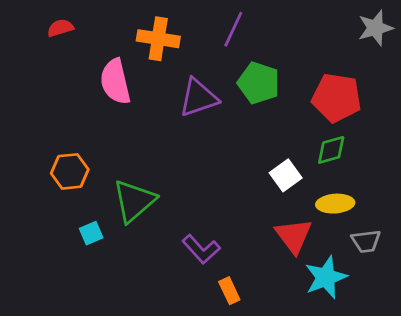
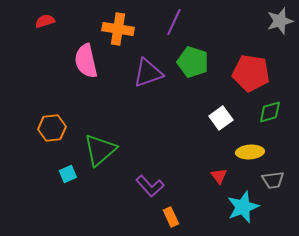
green diamond: (331, 150) -> (270, 112), moved
white square: (286, 175) -> (221, 118), moved
red triangle: (294, 236) -> (219, 176), size x0.6

